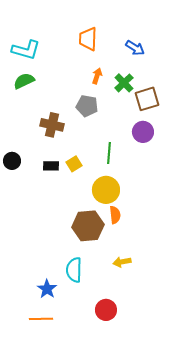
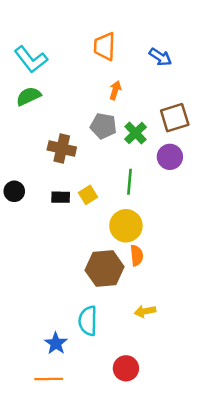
cyan L-shape: (26, 50) -> (31, 59), turned 36
green cross: (124, 83) -> (135, 133), moved

